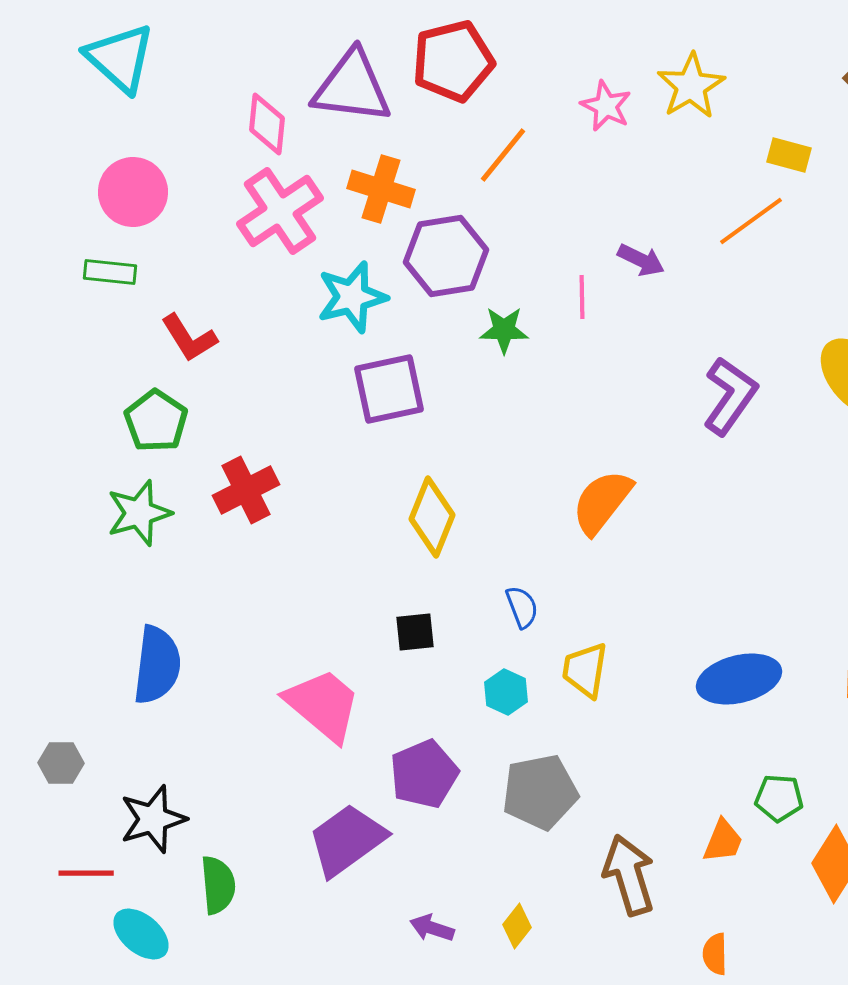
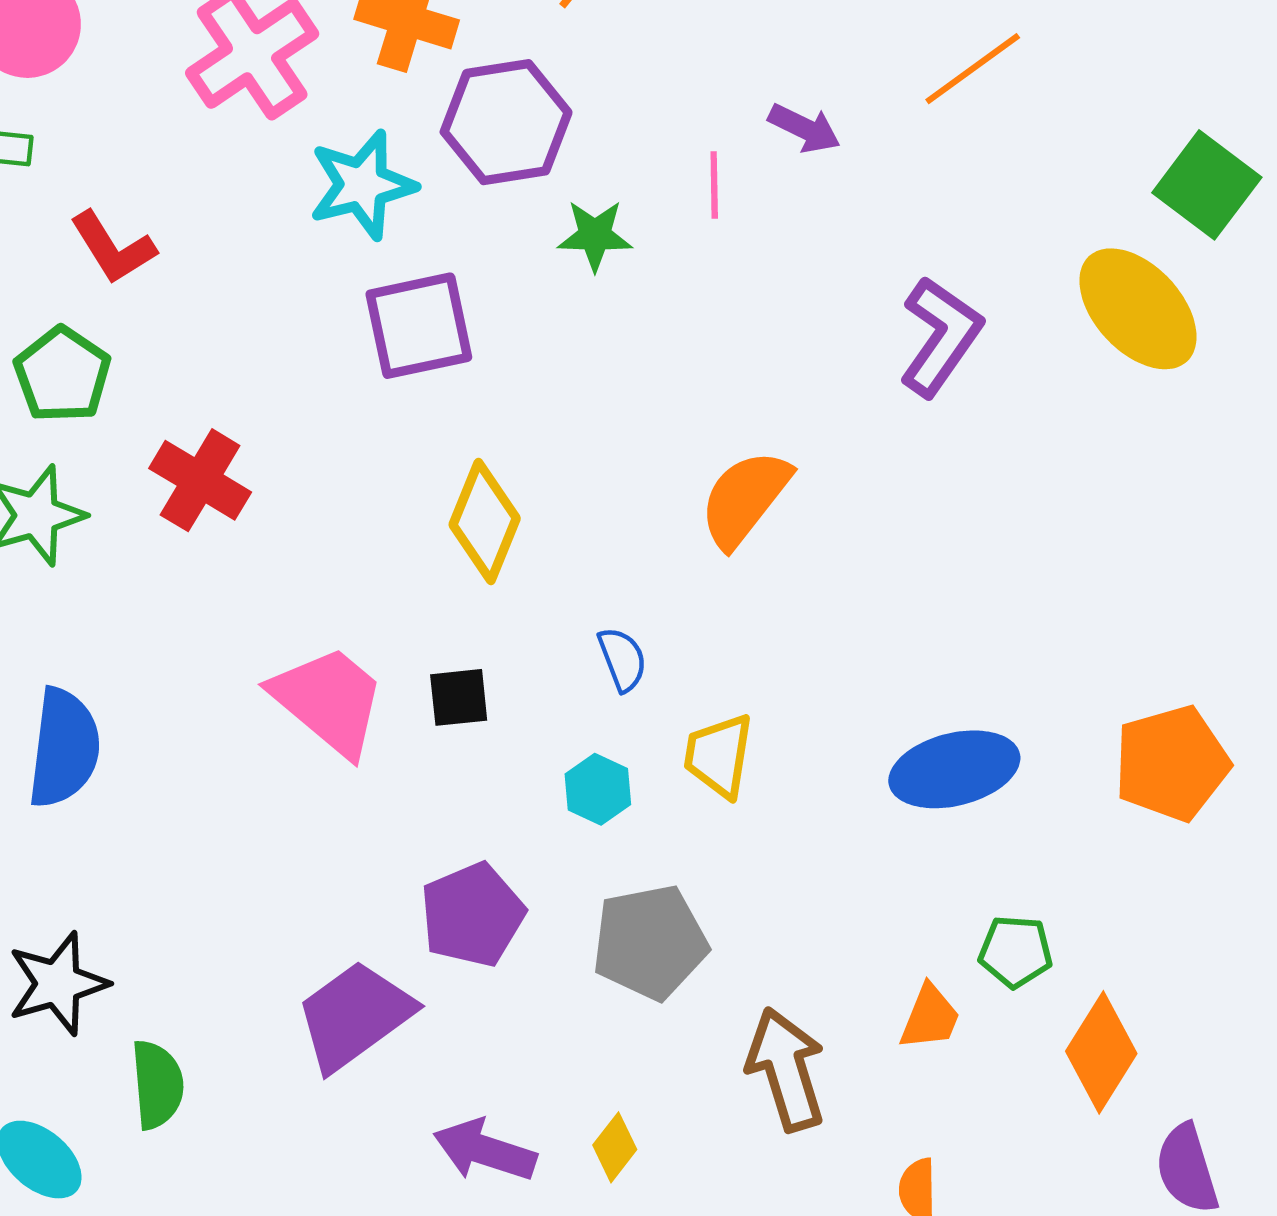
red cross: (246, 490) -> (200, 480), turned -32
pink trapezoid: (323, 705) -> (329, 701), moved
purple arrow: (432, 928) -> (485, 1150), size x1.5

